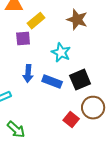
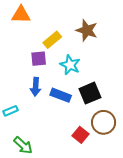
yellow rectangle: (36, 21) -> (52, 40), moved
purple square: (23, 39) -> (39, 59), moved

